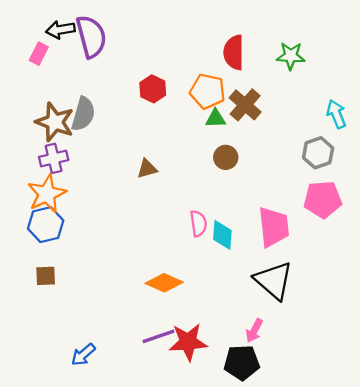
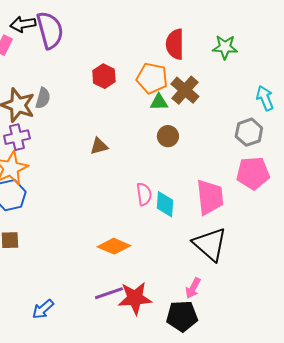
gray semicircle: (83, 114) -> (43, 98), size x0.7

